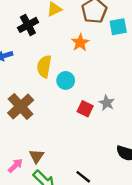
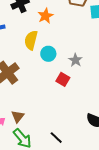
orange star: (80, 43) -> (45, 16), moved
gray star: (107, 103) -> (75, 60), moved

